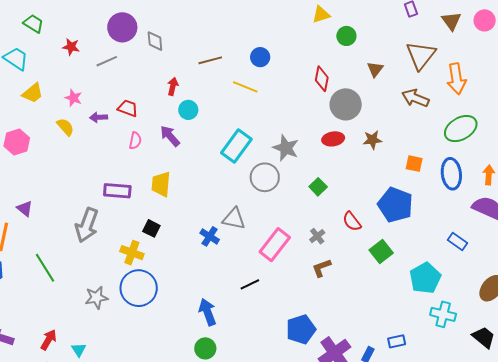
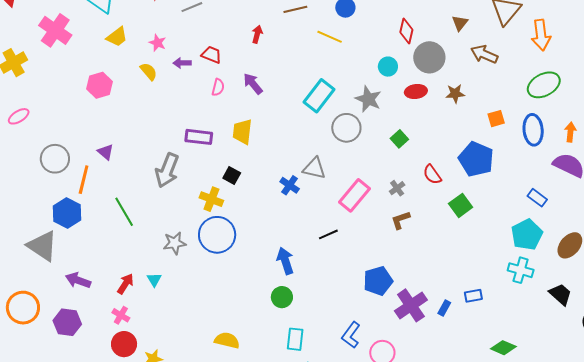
brown arrow: (415, 98) -> (484, 54), moved
cyan circle: (188, 110) -> (388, 67), moved
orange square: (414, 164) -> (496, 119), turned -30
cyan pentagon: (425, 278) -> (527, 235), moved
cyan triangle: (79, 350) -> (154, 280), moved

